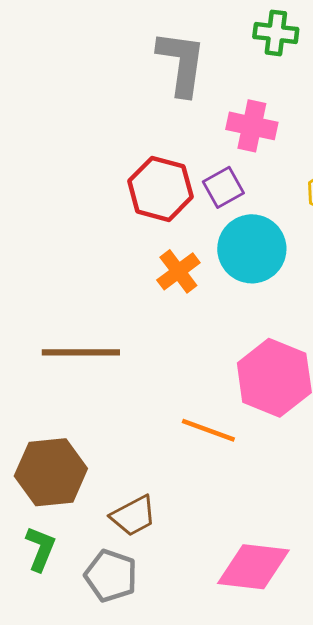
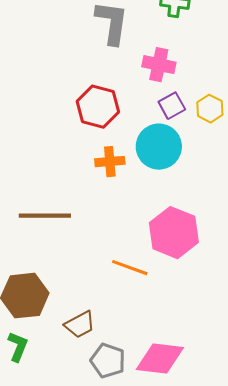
purple square: (223, 187) -> (172, 106), moved
orange cross: (178, 271) -> (110, 162), turned 32
gray pentagon: (111, 576) -> (108, 361), moved

